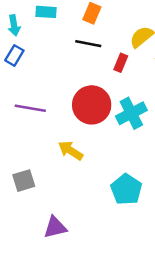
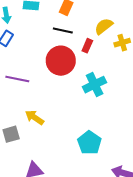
red circle: (92, 105) -> (61, 61), moved
yellow arrow: (71, 151) -> (35, 117), moved

